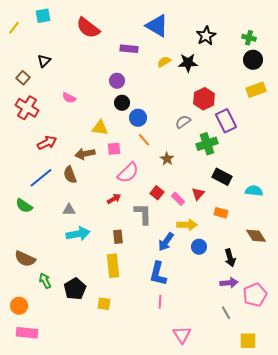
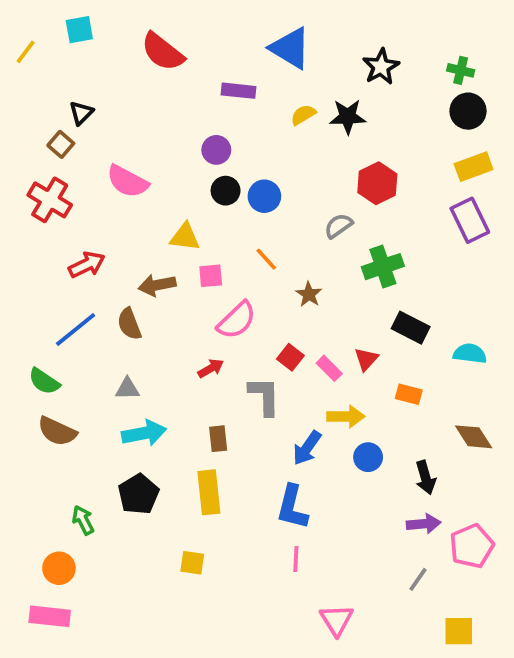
brown square: (23, 78) -> (61, 144), moved
pink semicircle: (69, 98) -> (127, 181), size x1.6
blue circle: (138, 118) -> (264, 196), moved
purple rectangle: (226, 121) -> (470, 220), moved
brown semicircle: (25, 259) -> (57, 431), moved
black pentagon: (75, 289) -> (139, 494), moved
orange circle: (19, 306) -> (59, 568), moved
gray line: (226, 313) -> (418, 579), turned 64

